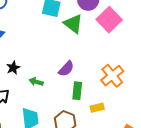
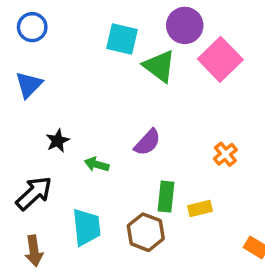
orange cross: (112, 76) -> (225, 154), size x0.6
green rectangle: (77, 91) -> (166, 197), moved

